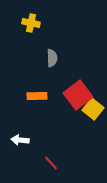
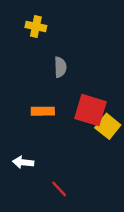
red square: (78, 95) -> (90, 110), turned -36

